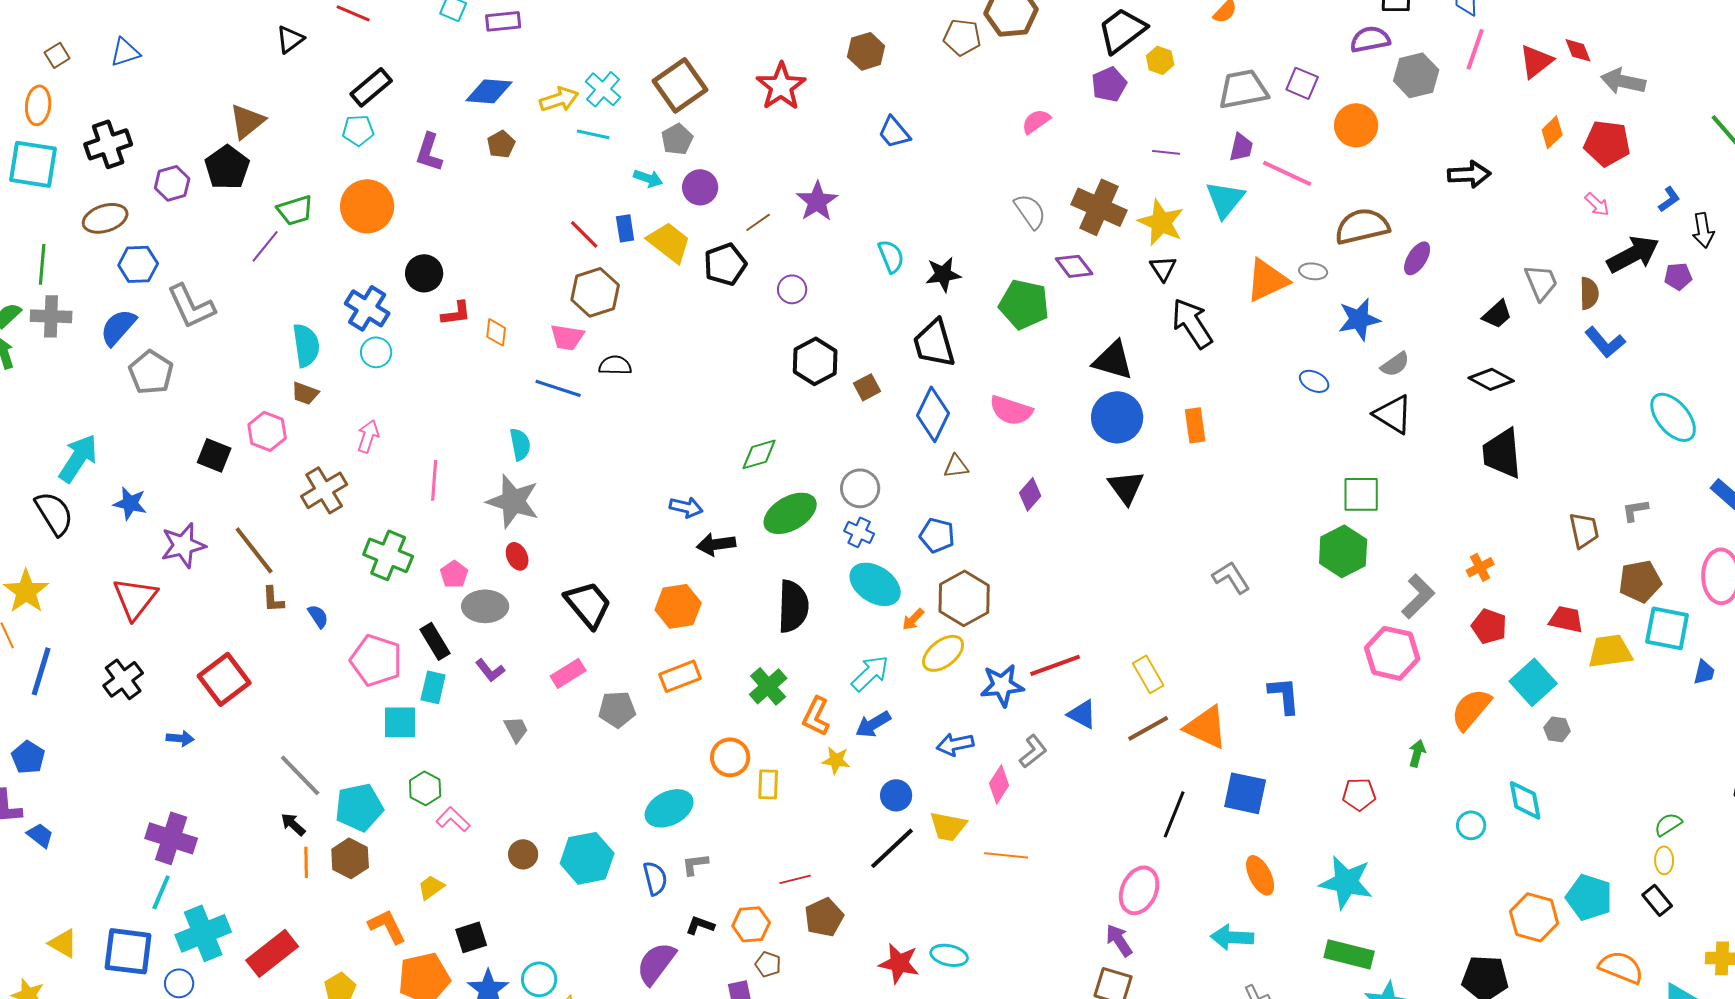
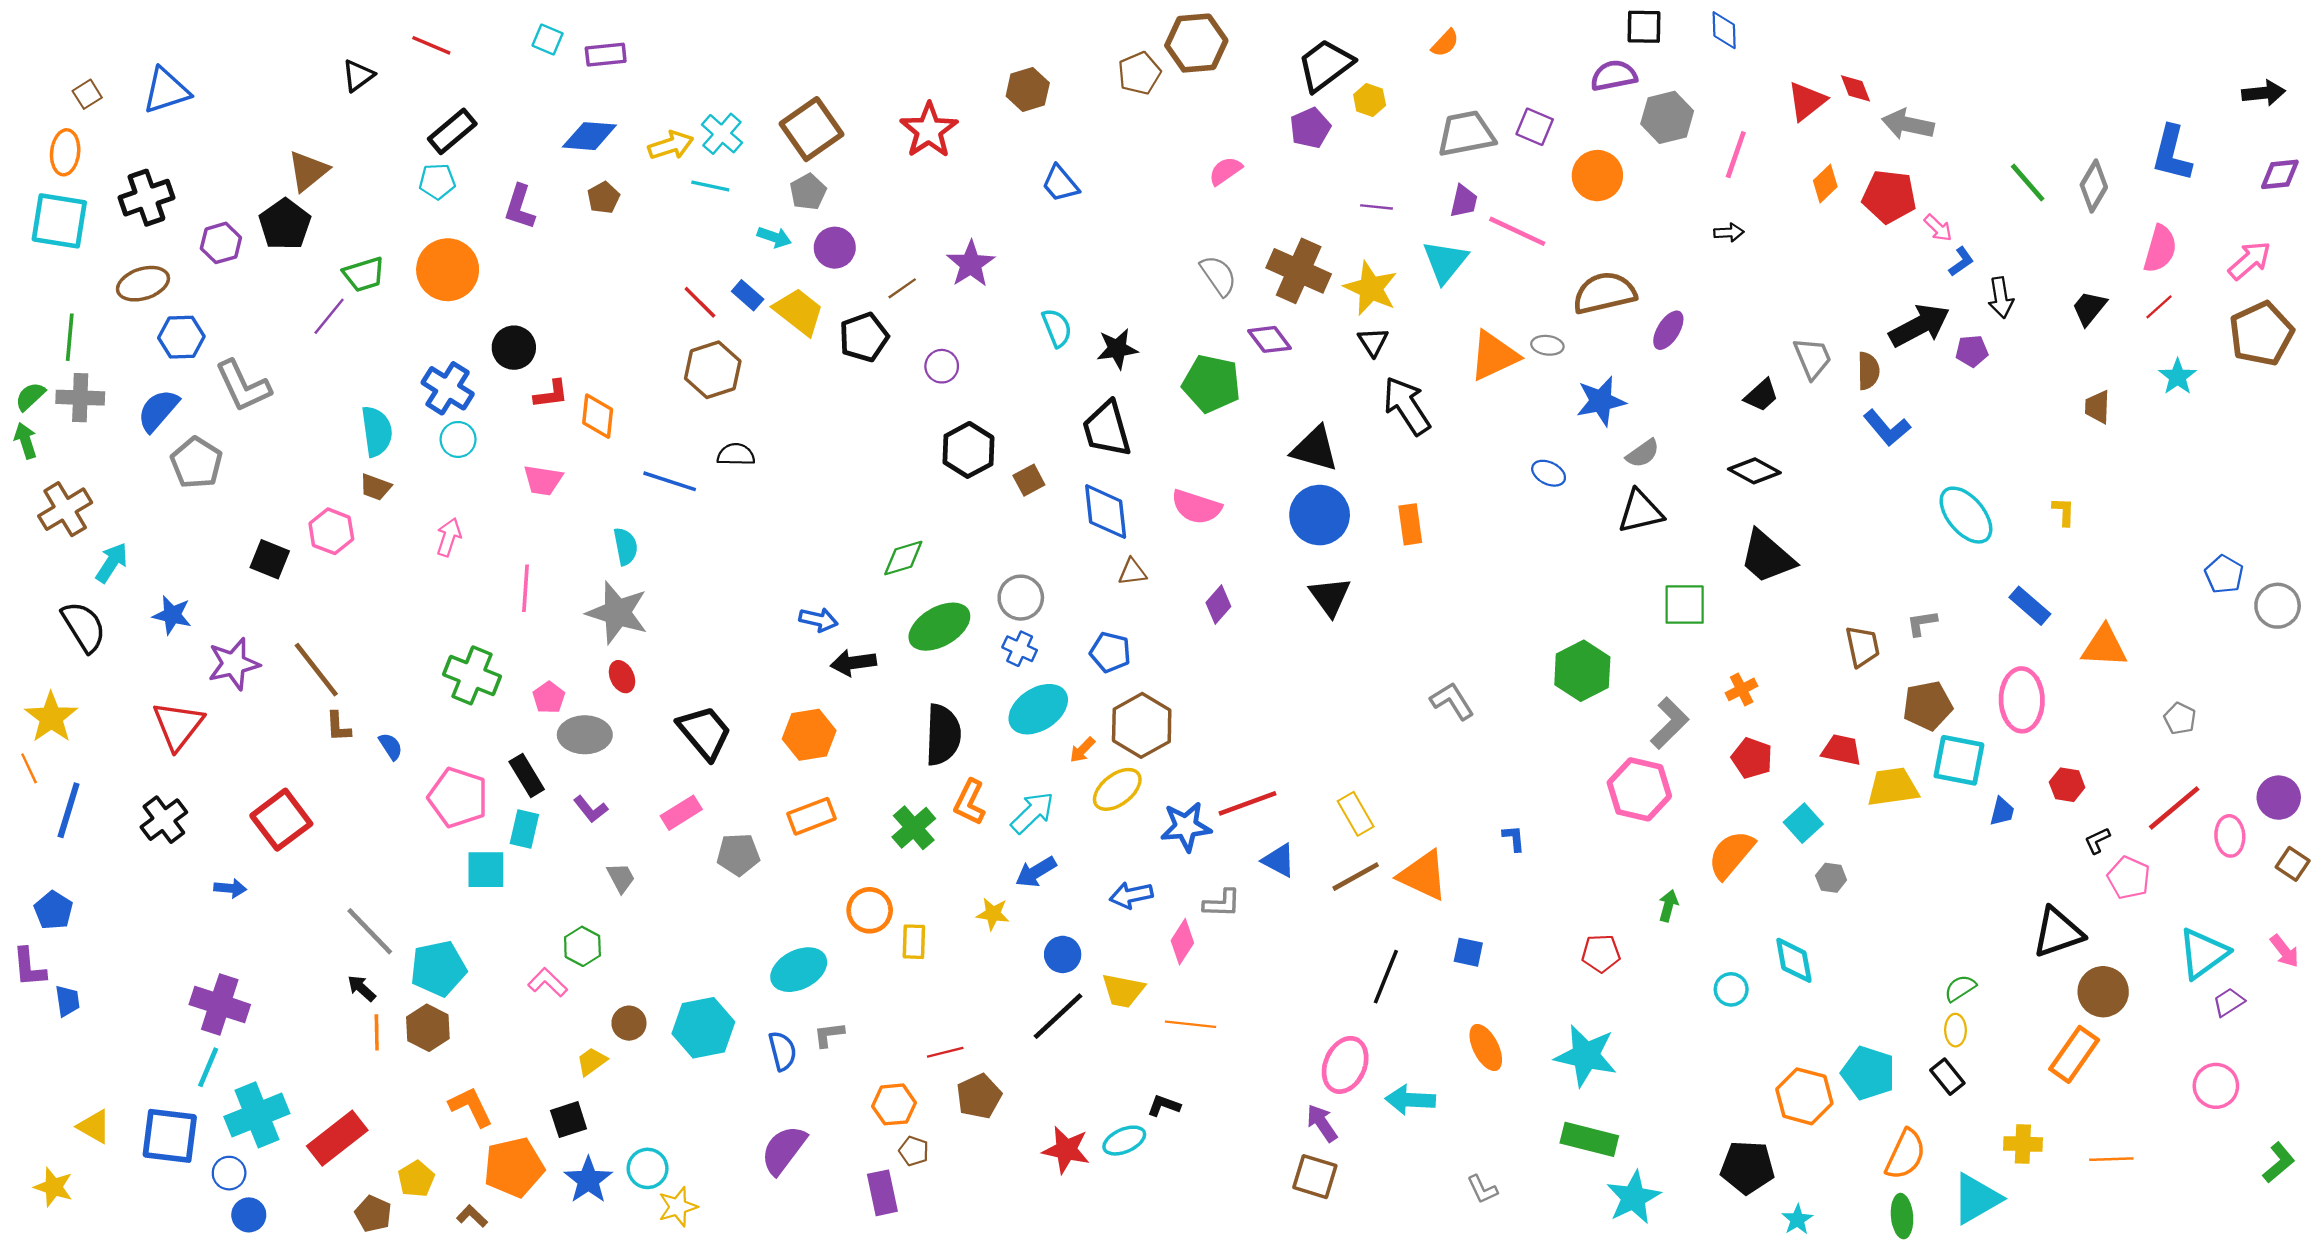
brown pentagon: (962, 37) -> (1139, 73), turned -30
pink line: (1475, 49) -> (1736, 155), moved
blue triangle: (125, 52) -> (166, 91), size x1.4
black arrow: (1469, 174) -> (1729, 233), size x0.6
pink arrow: (1597, 204) -> (1938, 228), moved
blue rectangle: (625, 228) -> (748, 295), turned -40
orange diamond: (496, 332) -> (598, 416), size x1.4
pink trapezoid: (567, 337) -> (543, 480), moved
blue diamond: (933, 414) -> (1106, 512), turned -32
black triangle: (1393, 414) -> (1640, 512), turned -45
black trapezoid: (1502, 453) -> (1767, 557), turned -44
cyan arrow: (78, 458) -> (112, 563), size x0.7
brown cross: (324, 490) -> (65, 509), moved
green square: (1361, 494) -> (1685, 605), moved
cyan ellipse: (875, 584) -> (1038, 709), turned -66
cyan square: (1533, 682) -> (1803, 823), size x0.7
blue L-shape: (1284, 695) -> (1514, 838), size x0.6
orange L-shape: (816, 716) -> (970, 802), moved
gray L-shape: (1033, 751) -> (1222, 903), turned 40
green hexagon: (425, 788) -> (582, 946), moved
blue square: (1245, 793) -> (1468, 952), size x0.6
blue trapezoid: (40, 835) -> (67, 1001), turned 44
yellow trapezoid: (431, 887) -> (592, 1061), moved
black L-shape: (700, 925) -> (1164, 1106), moved
cyan arrow: (1232, 937) -> (1410, 1100), moved
cyan ellipse: (949, 955) -> (1124, 1141), turned -36
orange semicircle: (1621, 967) -> (1906, 1154), turned 93

